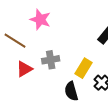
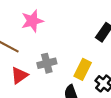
pink star: (40, 20) -> (32, 21), turned -30

